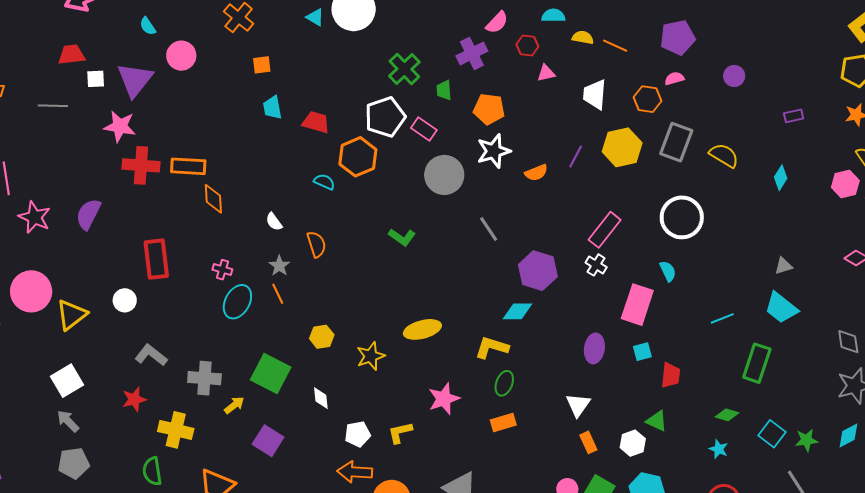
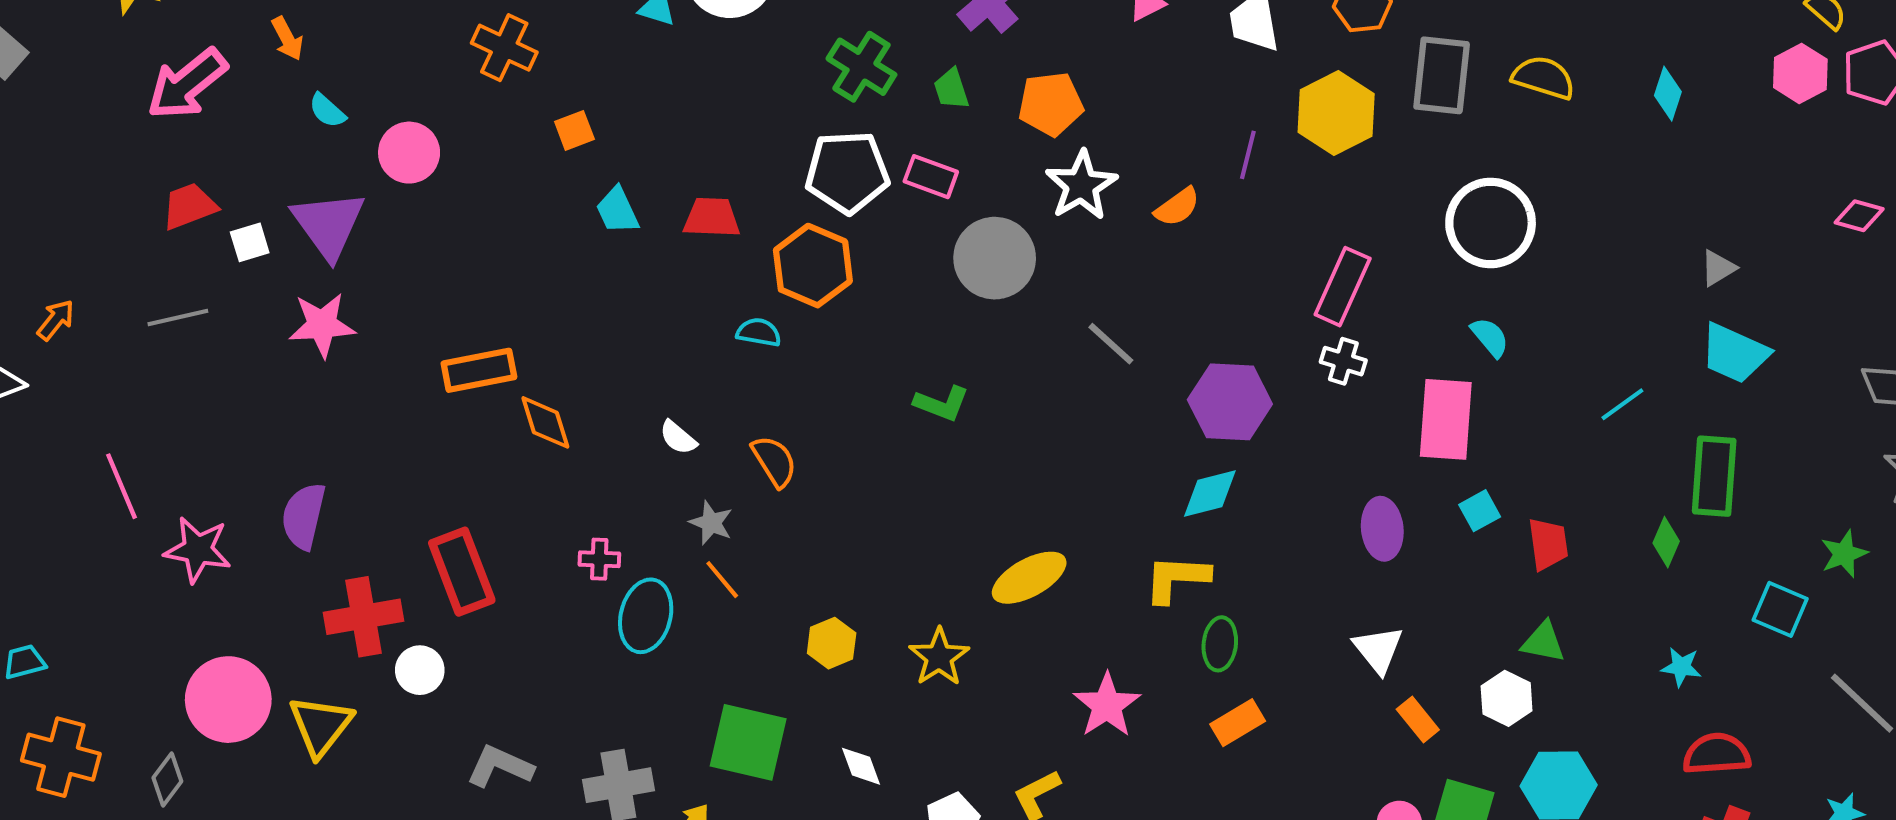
white pentagon: (385, 117) -> (847, 172), turned 30
red cross: (141, 165) -> (364, 617), moved
green diamond: (727, 415) -> (1666, 542), moved, turned -70
green star: (806, 440) -> (1844, 554), moved

